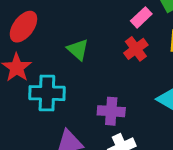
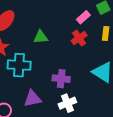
green triangle: (78, 50) -> (41, 37), turned -49

